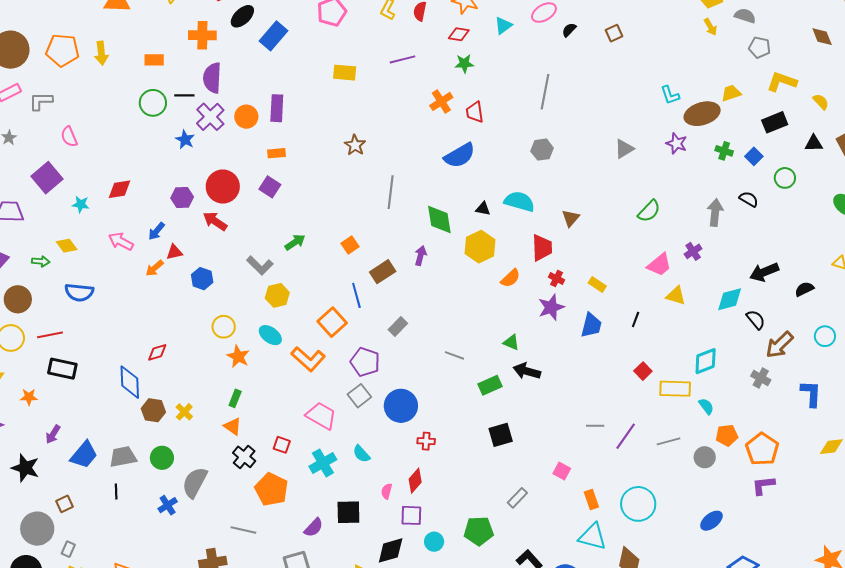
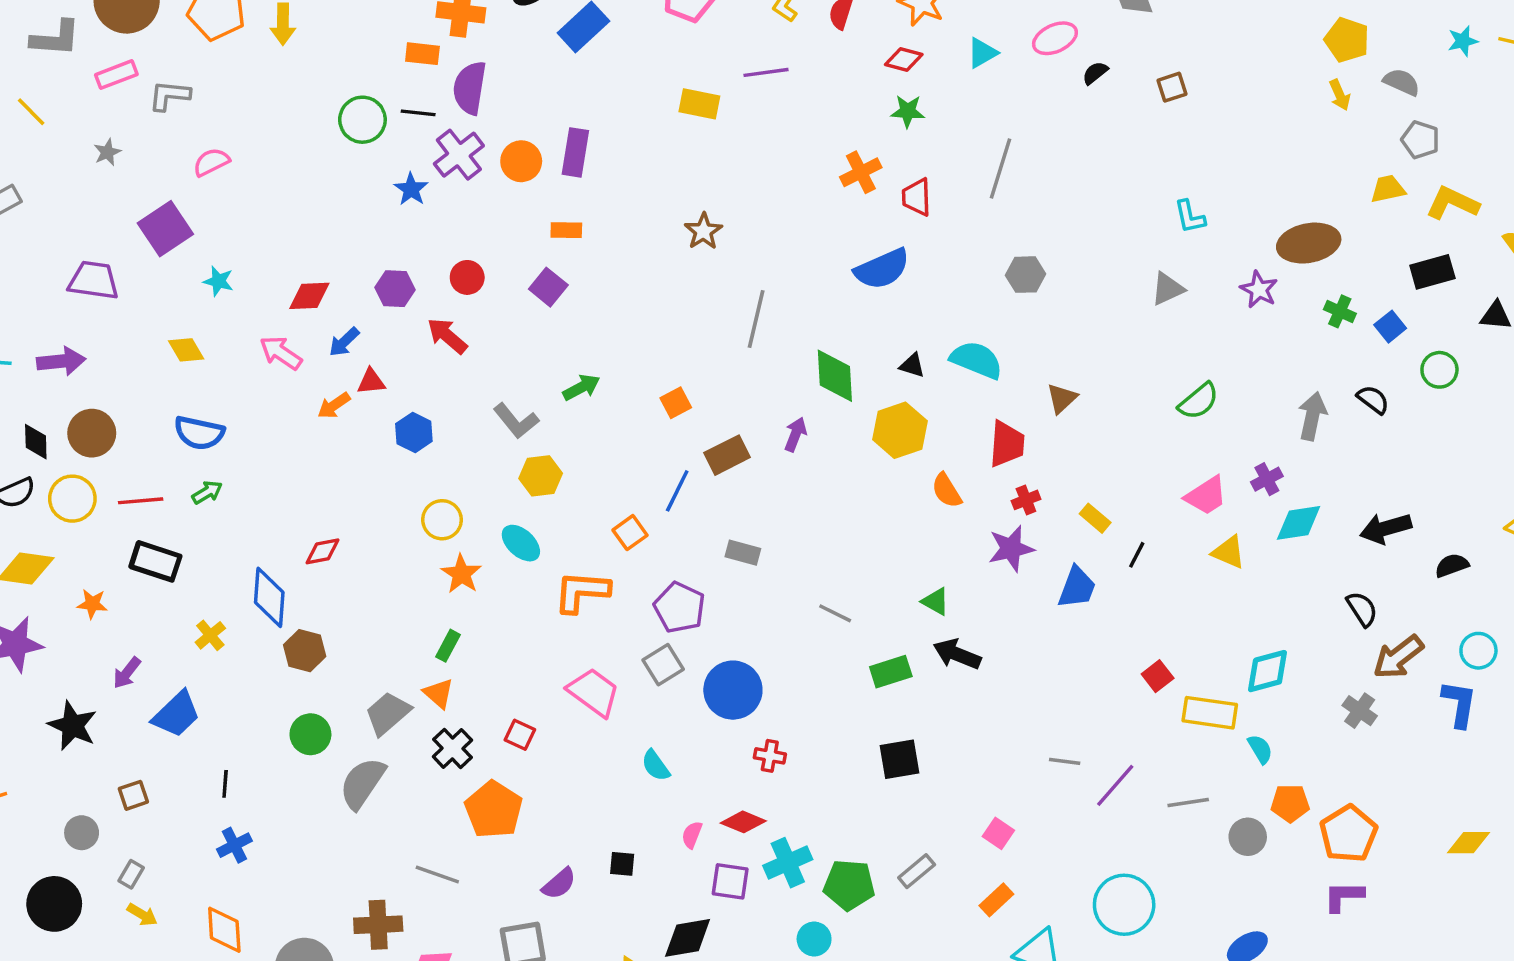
purple line: (402, 59) -> (766, 72), moved
orange rectangle: (154, 60) -> (422, 54), moved
gray line: (545, 92) -> (1000, 168), moved
yellow trapezoid: (731, 93) -> (1388, 189), moved
cyan L-shape: (670, 95) -> (1190, 217), moved
pink semicircle: (69, 137) -> (211, 162), turned 80
red circle: (223, 187) -> (467, 277), size x0.6
red diamond: (119, 189) -> (309, 296), moved
green arrow: (41, 261) -> (207, 492), moved, turned -42
orange semicircle: (510, 278) -> (947, 491), turned 95
red cross: (557, 279) -> (1026, 500), turned 35
blue line: (356, 295) -> (677, 491), turned 35
cyan diamond: (730, 299) -> (1299, 523), moved
black line: (636, 320) -> (1137, 555), moved
orange square: (332, 322) -> (630, 533), size x0.7
gray rectangle: (398, 327) -> (743, 553), turned 54
orange L-shape: (308, 359) -> (582, 592), turned 136
blue L-shape: (811, 394) -> (1459, 704), moved
yellow cross: (184, 412) -> (210, 635), moved
gray trapezoid: (123, 457) -> (388, 713), moved, turned -36
cyan cross: (323, 463) -> (788, 863), moved
red diamond: (415, 481) -> (743, 822), turned 65
orange rectangle: (591, 500) -> (996, 900), moved, turned 60
blue cross: (168, 505) -> (234, 845), moved
black square: (348, 512) -> (622, 864), size x0.6
gray circle: (37, 529) -> (82, 833), size x0.6
green pentagon: (479, 531) -> (849, 885), moved
cyan circle: (434, 542) -> (814, 939), moved

